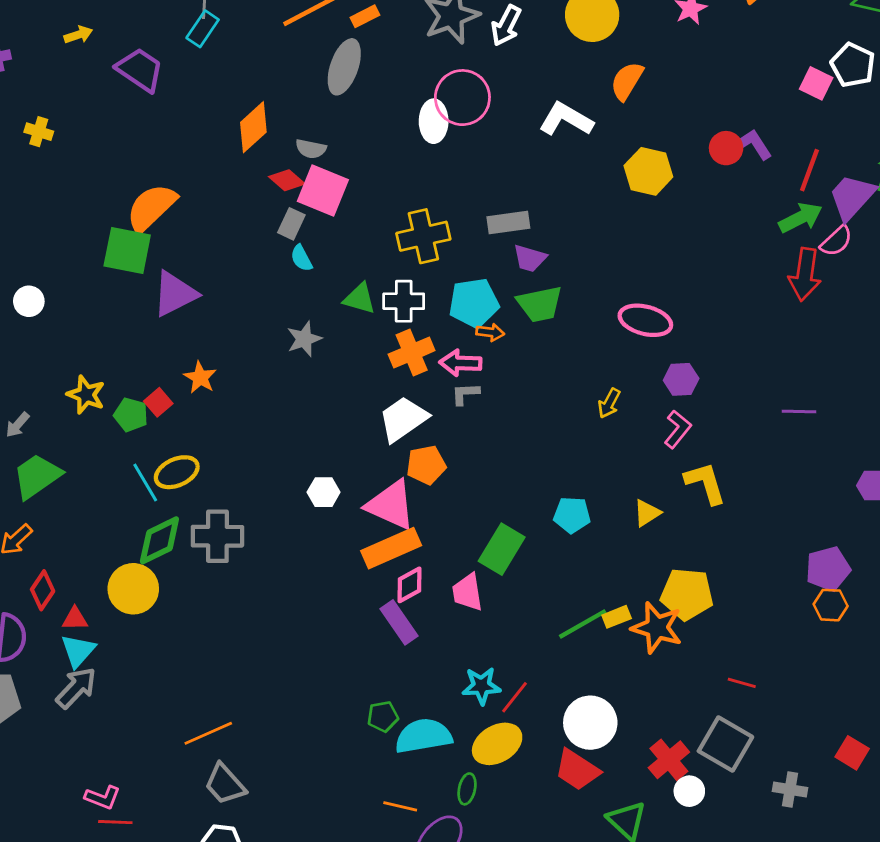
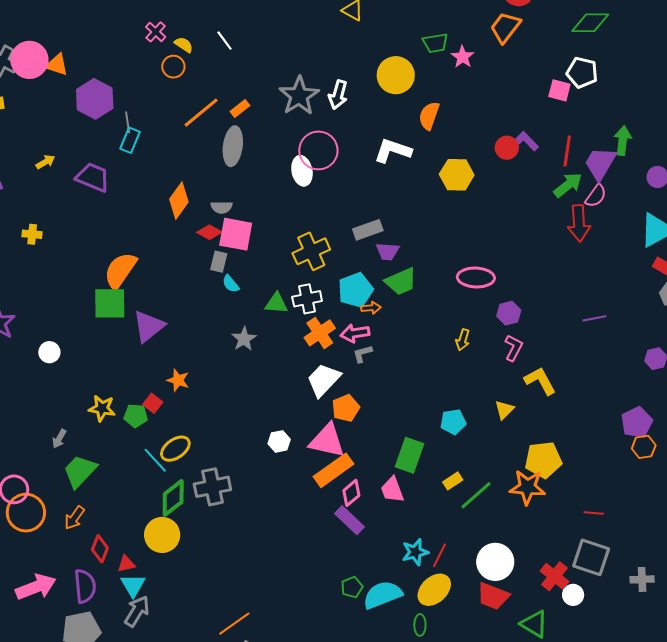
yellow rectangle: (617, 617) -> (453, 481), moved

